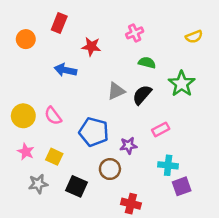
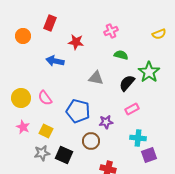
gray triangle: (116, 91) -> (96, 78), turned 35
black semicircle: (142, 95) -> (127, 83), moved
gray star: (38, 184) -> (42, 153), moved

